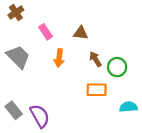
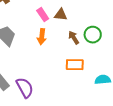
pink rectangle: (45, 32) -> (43, 15), moved
green circle: (117, 67) -> (93, 35), moved

